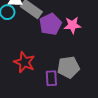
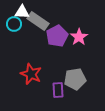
pink star: (72, 25) -> (79, 37), turned -30

